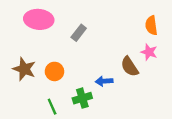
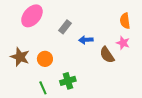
pink ellipse: (39, 19) -> (32, 16), turned -55
blue arrow: (104, 81) -> (86, 40), moved

